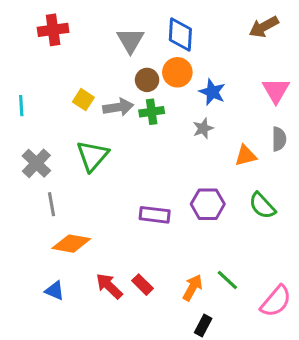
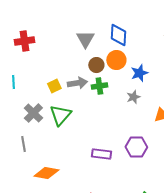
red cross: (53, 30) -> (24, 41), moved
blue star: (212, 92) -> (139, 73), turned 30
yellow square: (83, 100) -> (54, 86), moved, turned 32
gray cross: (36, 163) -> (33, 113), moved
gray line: (52, 204) -> (23, 144), moved

